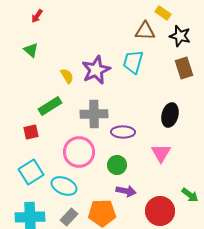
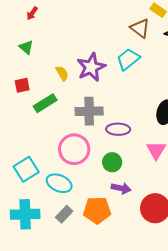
brown triangle: (145, 31) -> (140, 28), turned 35
cyan trapezoid: (133, 62) -> (128, 59), turned 35
red square: (31, 132) -> (22, 85), moved

